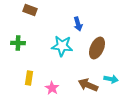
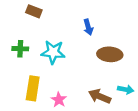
cyan star: (62, 46) -> (53, 52), moved
brown ellipse: (97, 48) -> (110, 54), turned 70
yellow rectangle: (29, 78) -> (33, 88), size x1.5

